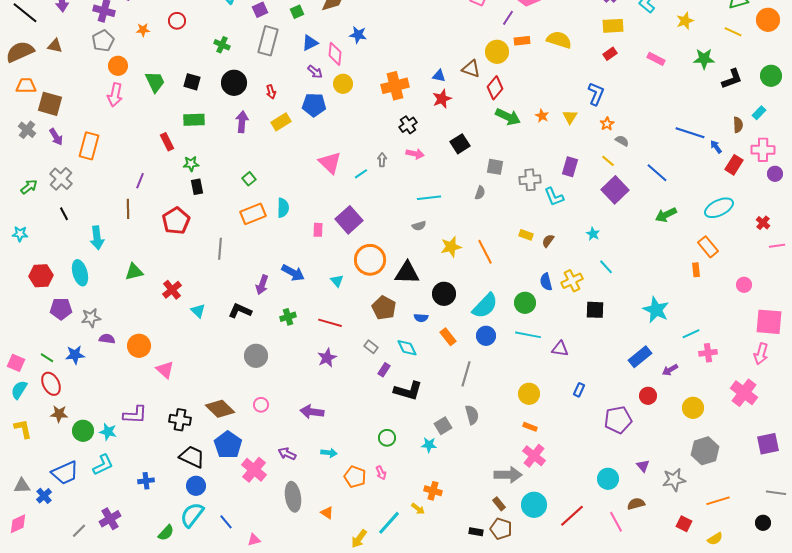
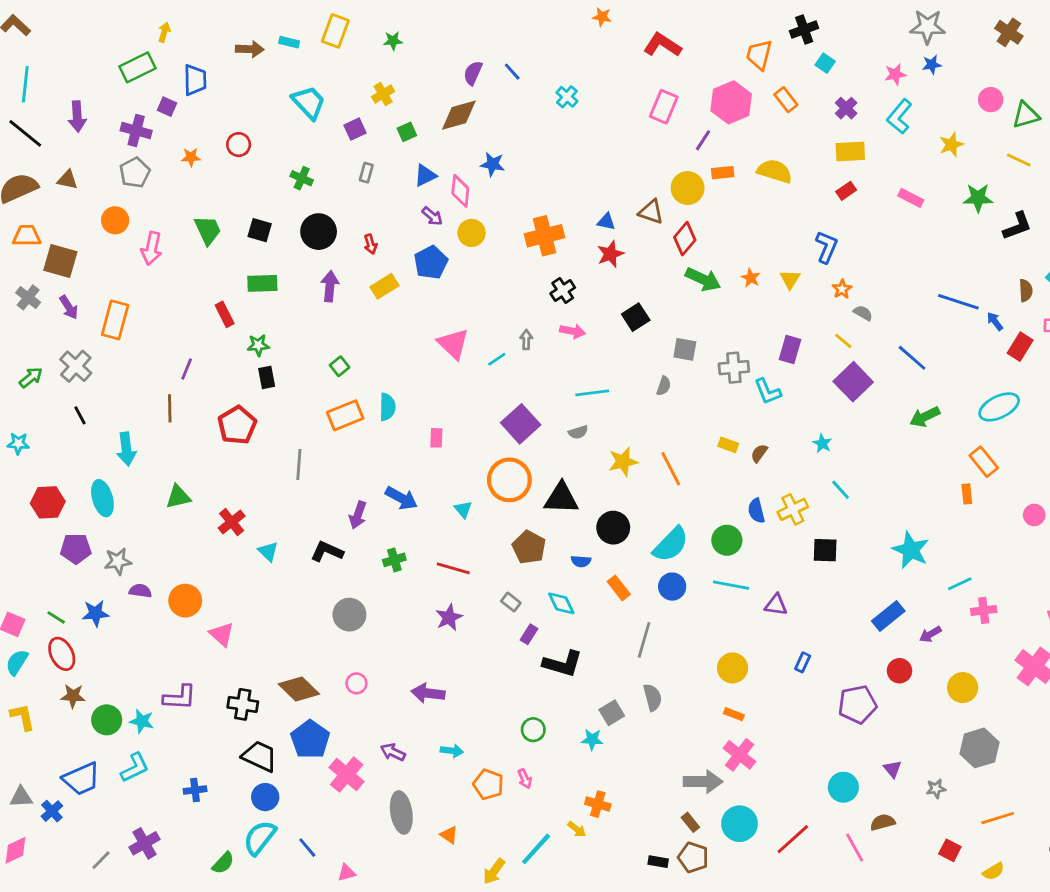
gray rectangle: (268, 41) -> (366, 173), size x0.5
orange circle: (118, 66) -> (115, 220), moved
blue pentagon: (314, 105) -> (431, 262), turned -30
purple square: (349, 220) -> (521, 424), moved
gray star: (674, 480) -> (936, 789), size x0.6

